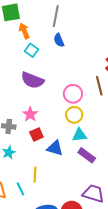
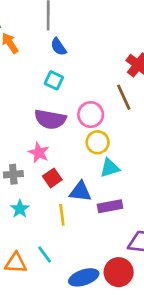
cyan square: (32, 50) -> (54, 80), moved
purple semicircle: (32, 80) -> (50, 119), moved
purple rectangle: (87, 155) -> (110, 206), moved, turned -36
yellow line: (35, 174) -> (62, 215), moved

